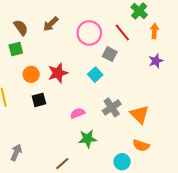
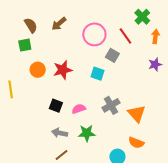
cyan square: (95, 75) -> (98, 74), turned -32
black square: (39, 100) -> (56, 106), moved, turned 32
gray arrow: (16, 153) -> (60, 133), moved, turned -105

